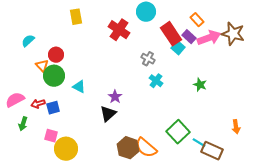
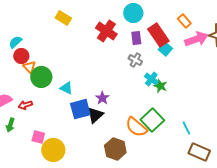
yellow rectangle: (76, 17) -> (63, 18), turned -49
purple rectangle: (189, 37) -> (136, 38), moved, turned 40
red circle: (56, 55) -> (21, 56), moved
cyan cross: (156, 81) -> (151, 79), moved
green star: (200, 85) -> (160, 86), moved
blue square: (53, 108) -> (80, 109), moved, size x1.5
green square: (178, 132) -> (152, 120), moved
cyan line: (199, 143) -> (186, 128), moved, turned 32
orange semicircle: (146, 148) -> (136, 127), moved

